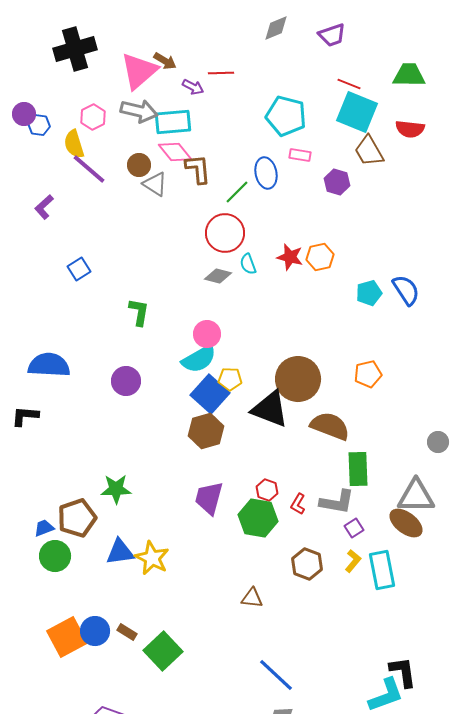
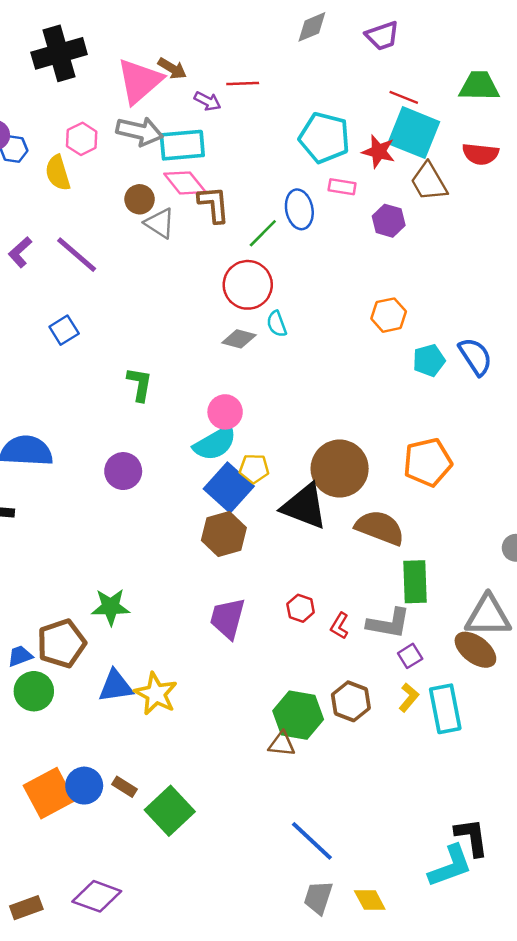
purple line: (89, 169) -> (77, 255), moved
red star: (290, 257) -> (379, 151), moved
orange hexagon: (320, 257) -> (389, 315), moved
orange pentagon: (368, 374) -> (428, 462), size x1.4
green hexagon: (258, 518) -> (298, 715), moved

